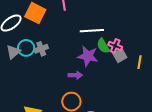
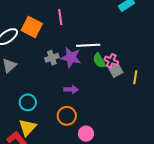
cyan circle: (26, 48) -> (28, 102), moved
gray cross: (41, 49) -> (52, 58), moved
purple star: (88, 56) -> (71, 57), moved

